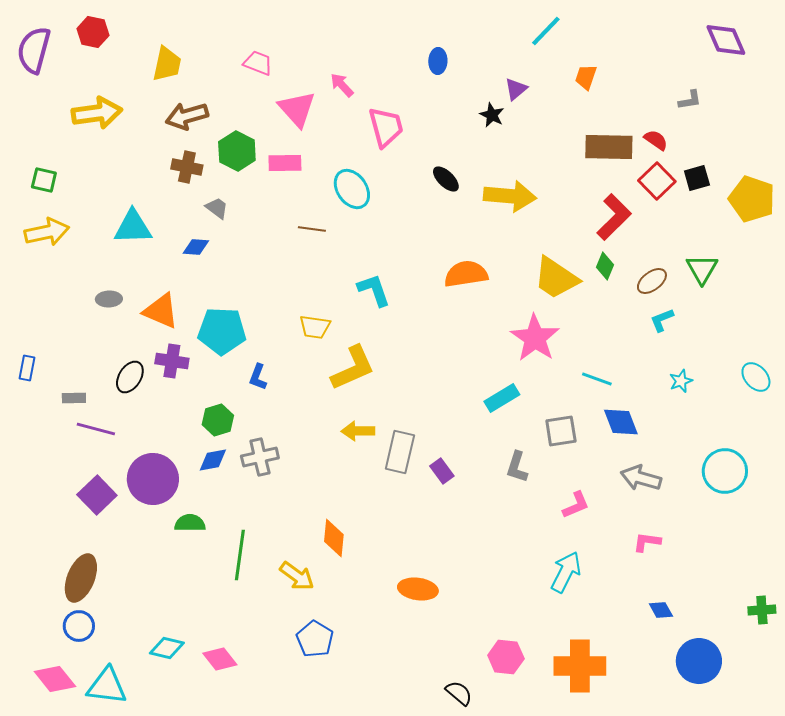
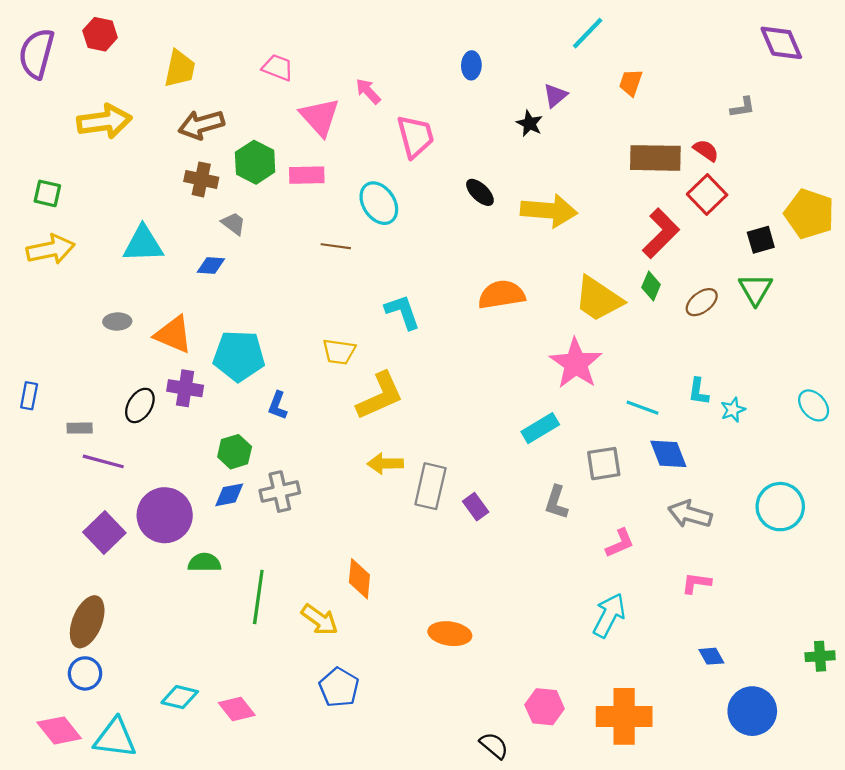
black square: (697, 178) -> (761, 240), moved
cyan L-shape: (662, 320) -> (698, 391), moved, turned -60

